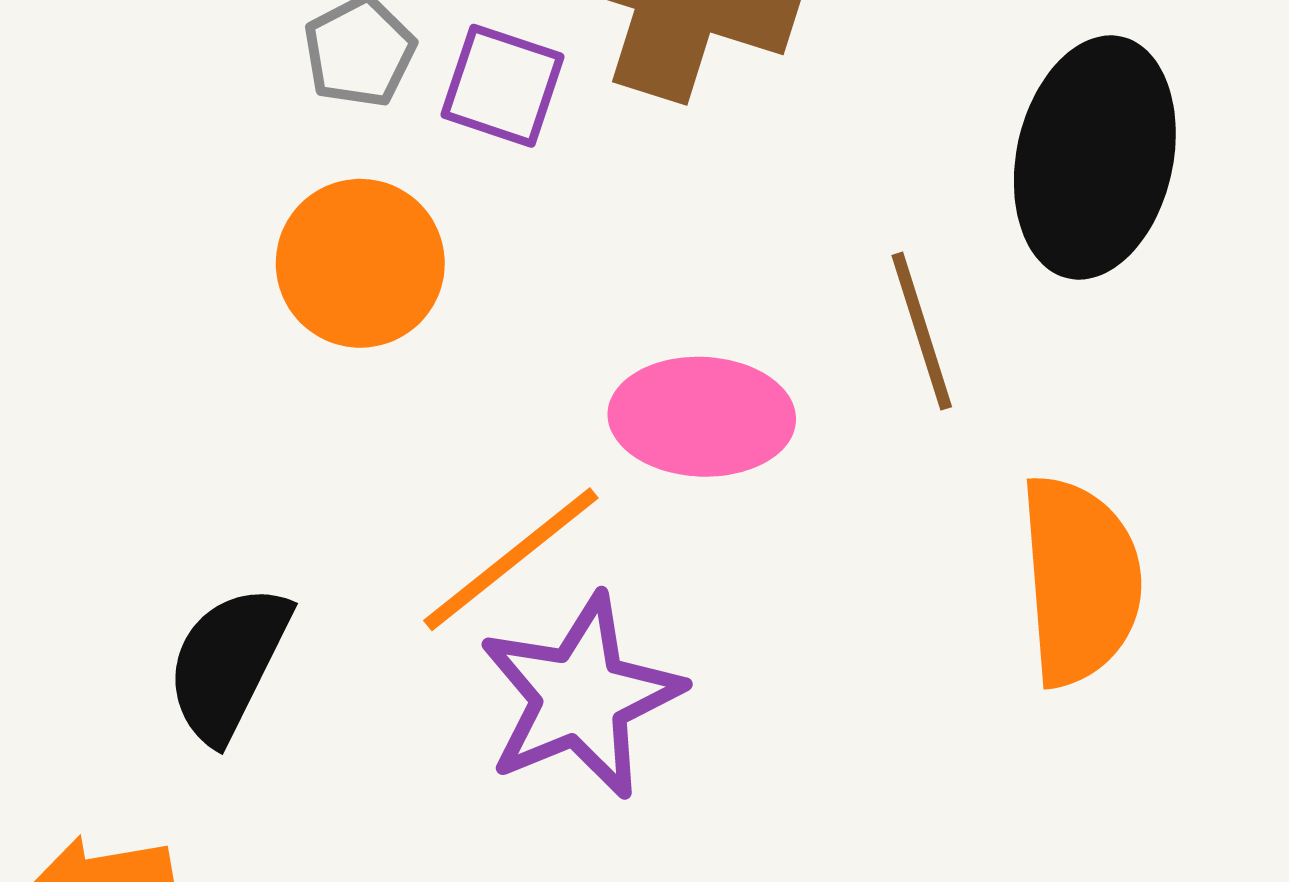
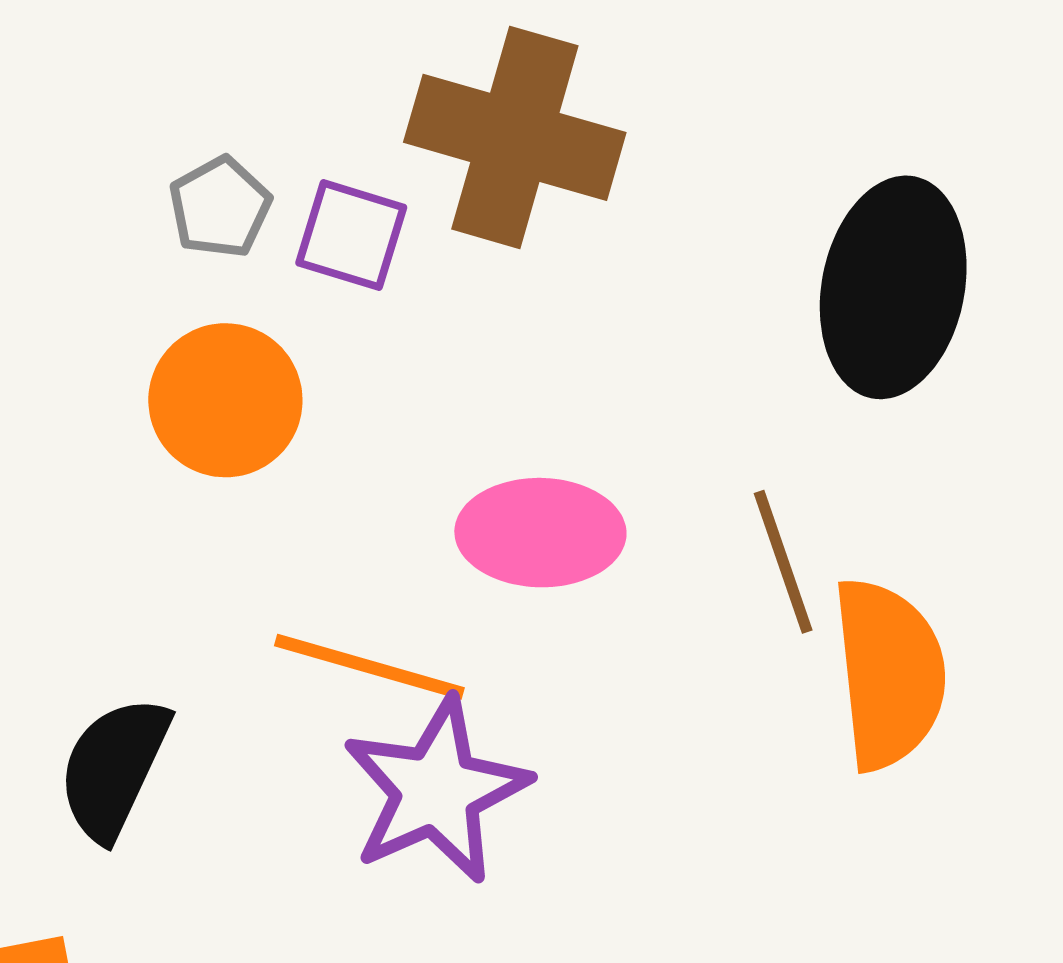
brown line: (922, 331) -> (783, 562), moved
orange line: (511, 559) -> (369, 667), turned 56

